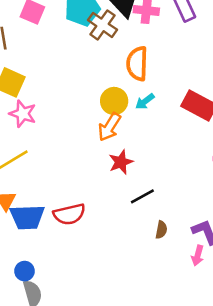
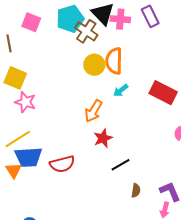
yellow circle: (114, 101) -> (94, 65), moved
red semicircle: (69, 214) -> (62, 164), moved
blue trapezoid: (27, 217) -> (28, 157), moved

